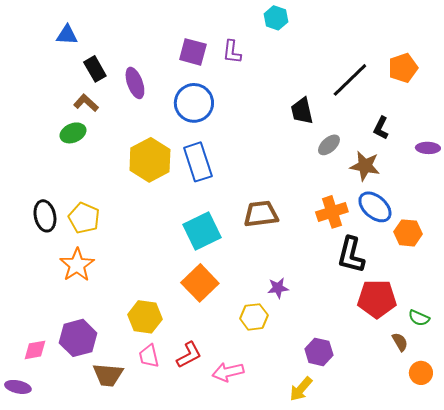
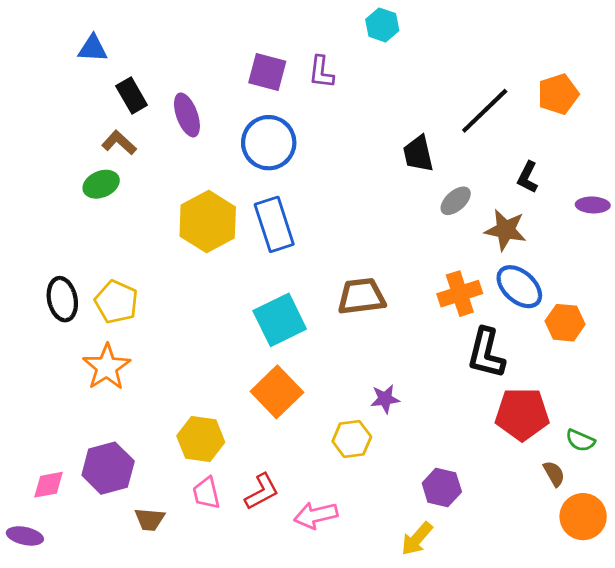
orange circle: (421, 373) -> (583, 517), size x1.4
brown trapezoid: (108, 375) -> (150, 519), size x0.7

